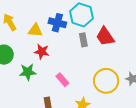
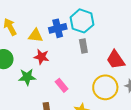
blue cross: (57, 23) -> (58, 28), turned -30
red trapezoid: (105, 36) -> (116, 60), moved

